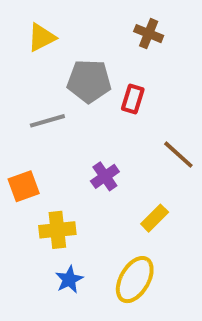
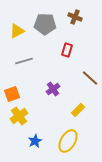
yellow triangle: (41, 37) -> (17, 31), moved
gray pentagon: (89, 81) -> (45, 24), moved
yellow cross: (57, 230) -> (19, 116), moved, turned -30

